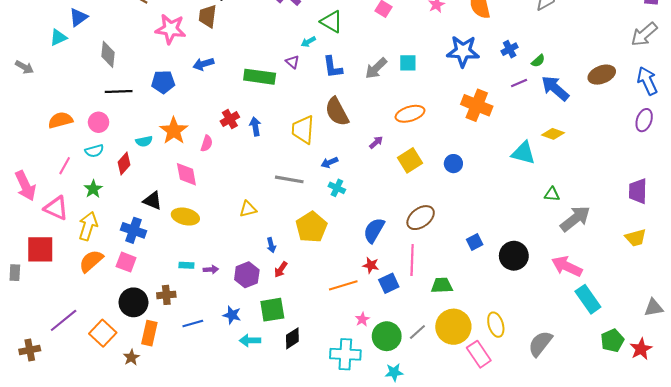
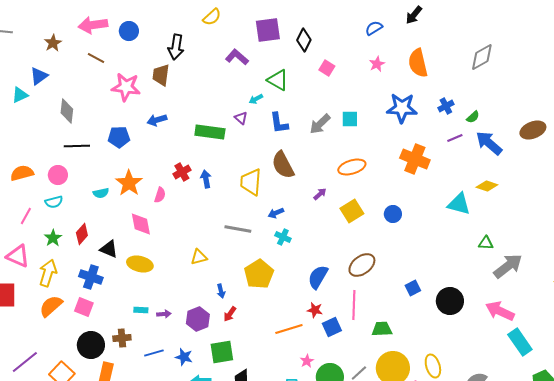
red diamond: (124, 164) -> (82, 234), moved
blue line: (193, 324) -> (154, 353), moved

